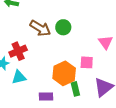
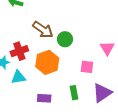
green circle: (63, 27) -> (65, 39), moved
orange hexagon: (64, 73) -> (47, 62), moved

